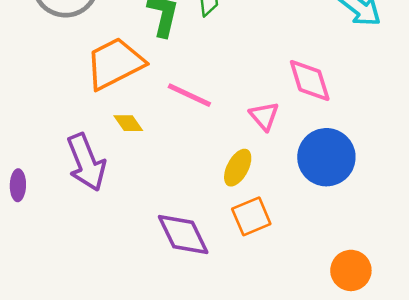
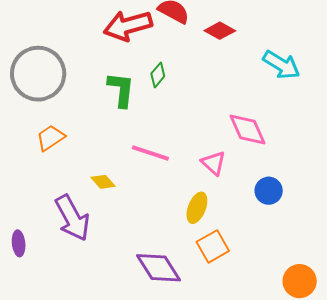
orange trapezoid: (115, 63) -> (50, 138), moved, size x0.6
blue circle: (326, 157) -> (269, 191), size x0.6

